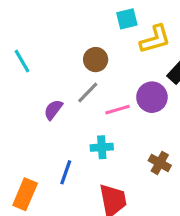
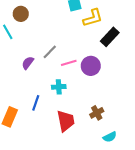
brown circle: (96, 60) -> (21, 14), moved
purple circle: (152, 97) -> (91, 66), moved
brown cross: (160, 163) -> (97, 113), moved, turned 32

